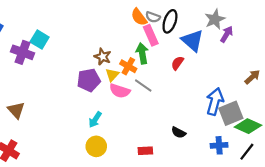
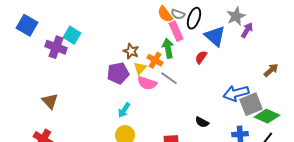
blue arrow: (215, 102) -> (236, 93), turned -120

